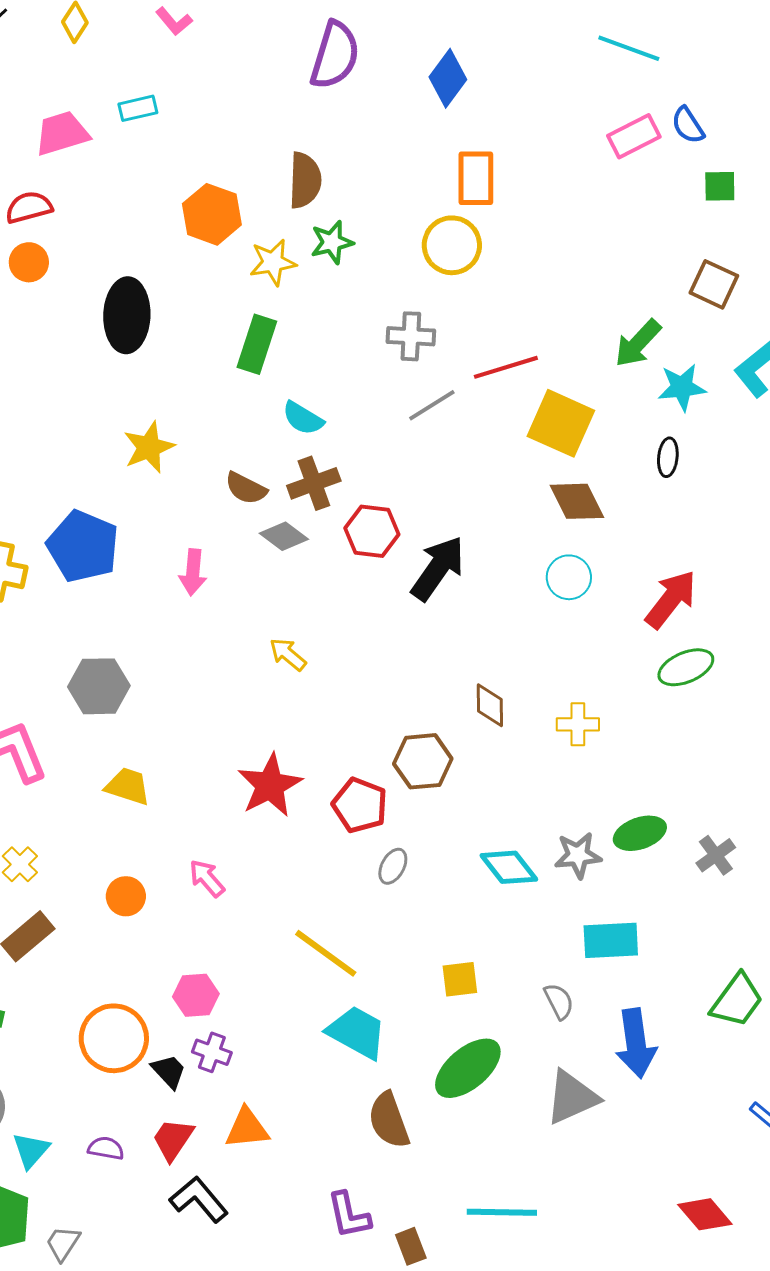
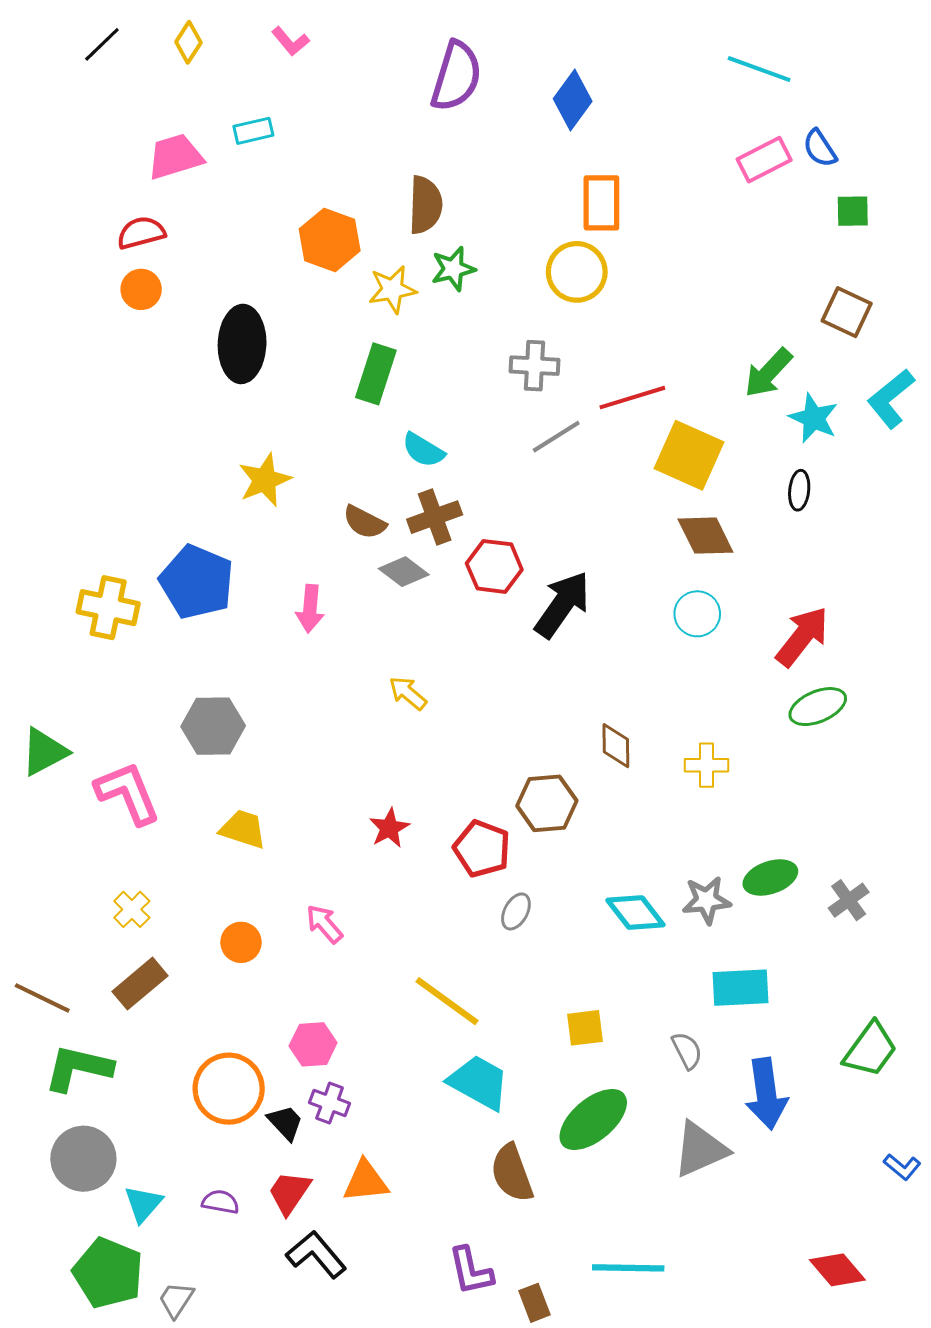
cyan star: (682, 387) -> (814, 418), turned 30
red star: (270, 785) -> (389, 828), size x0.6

